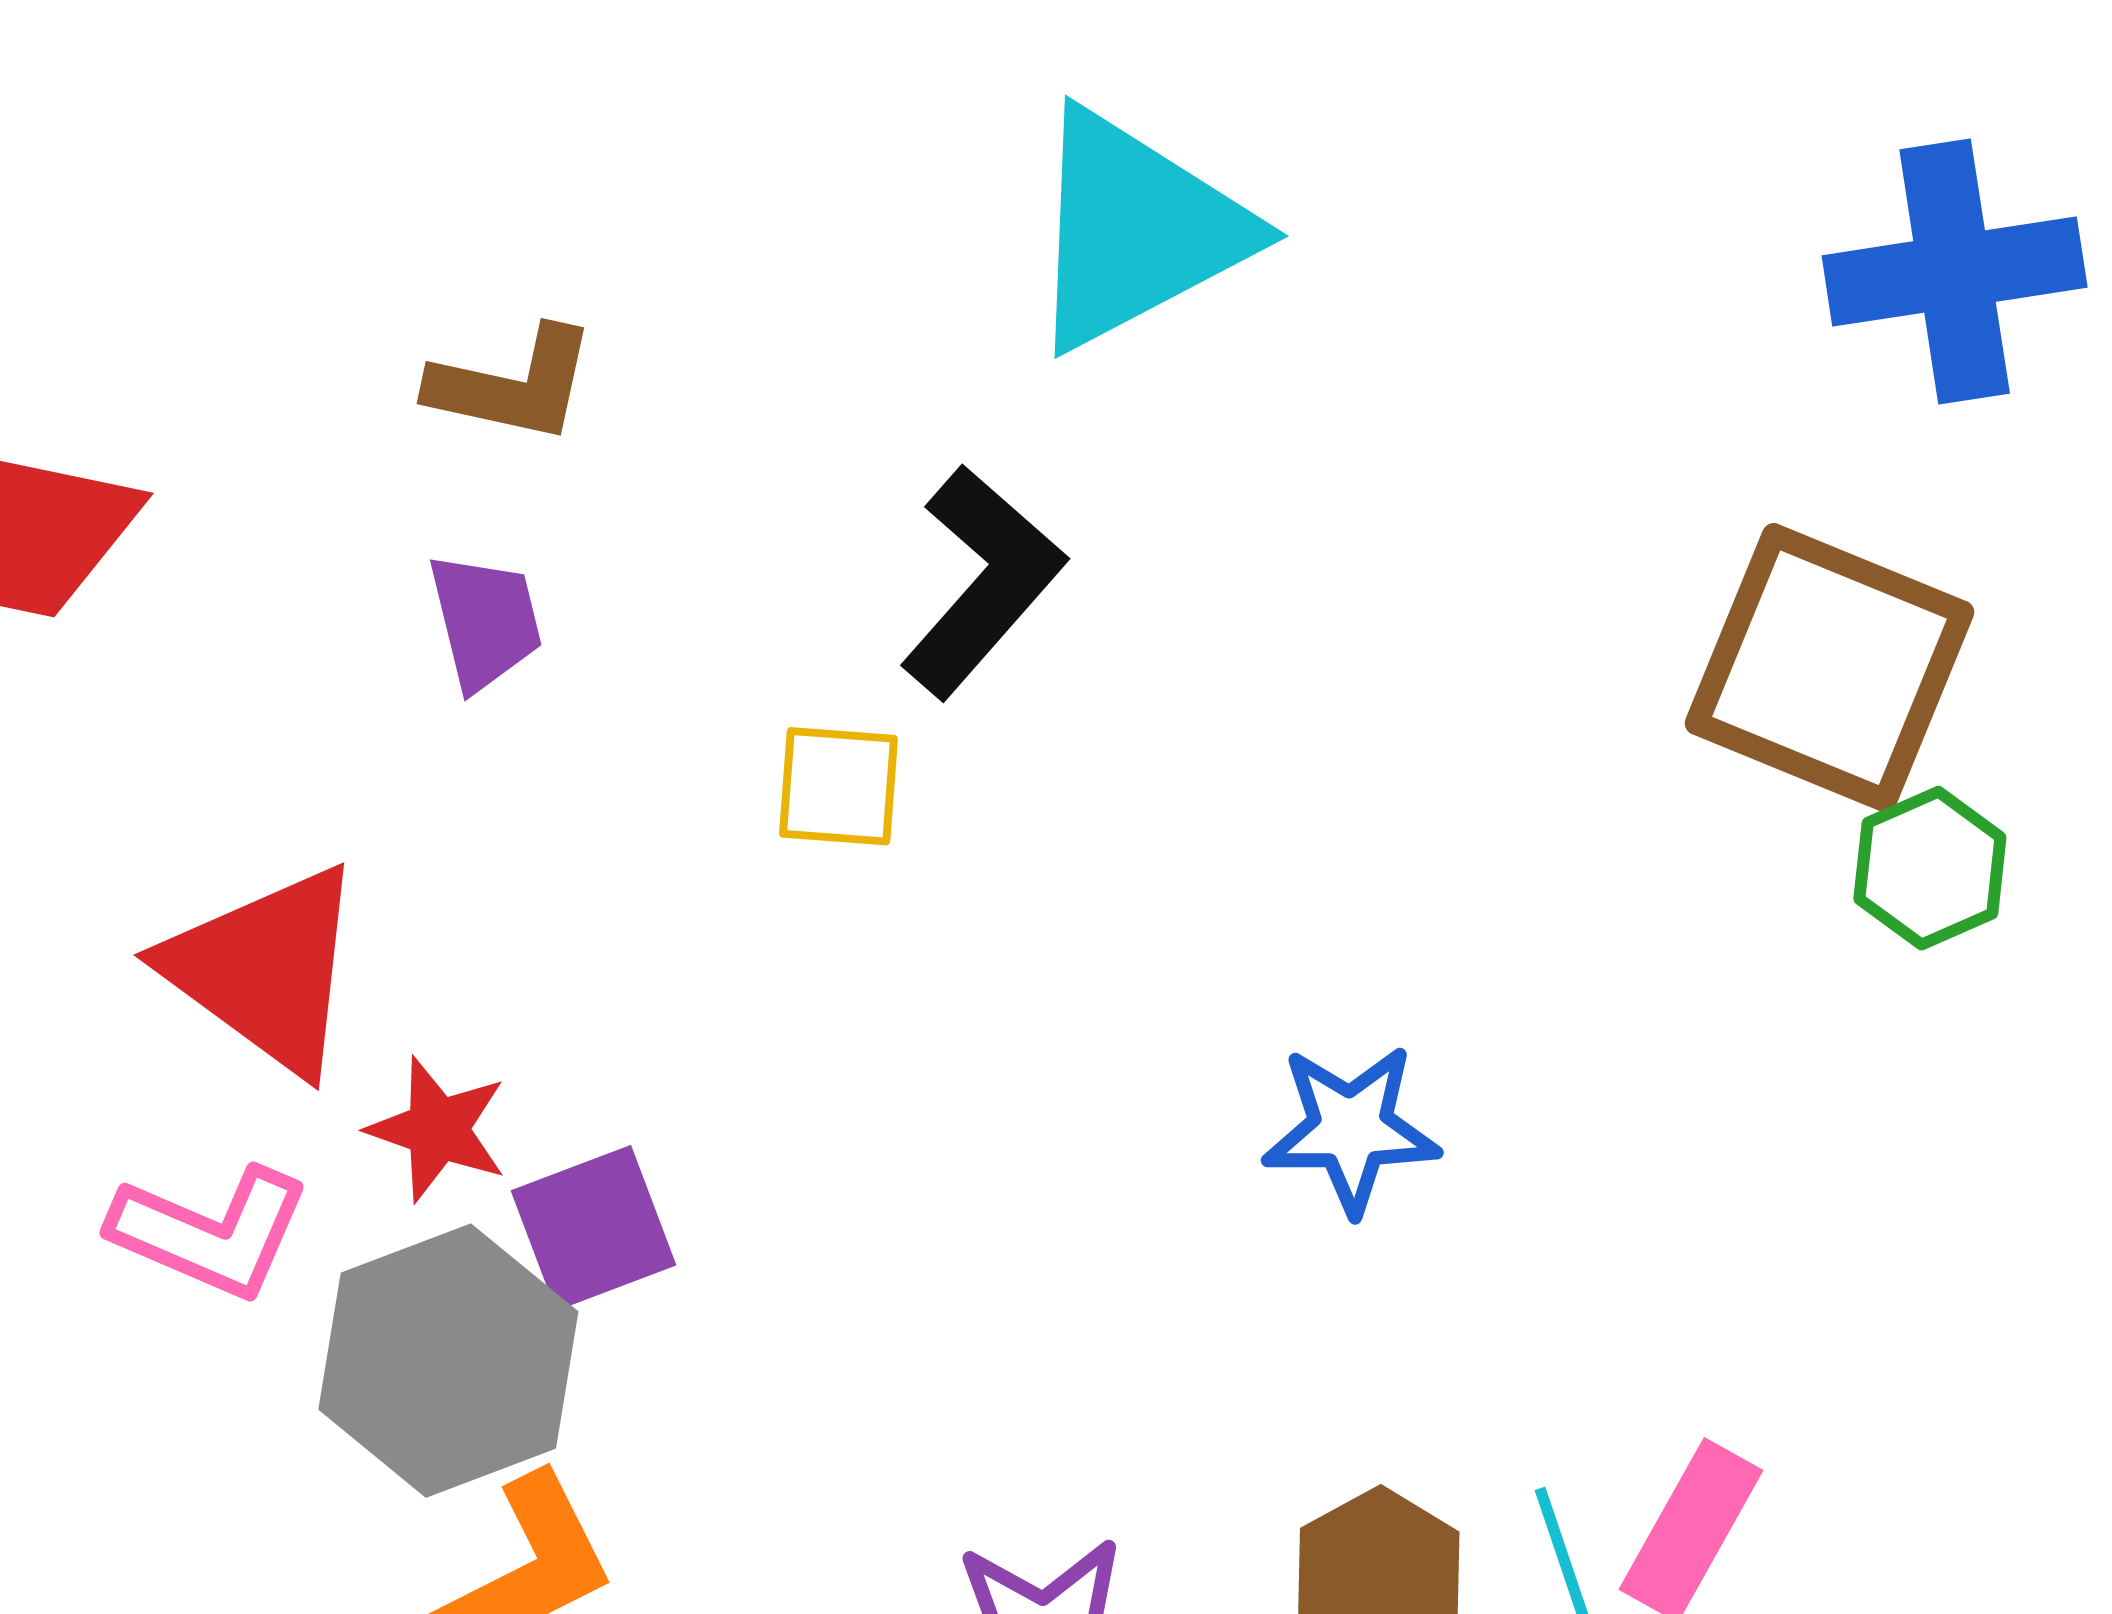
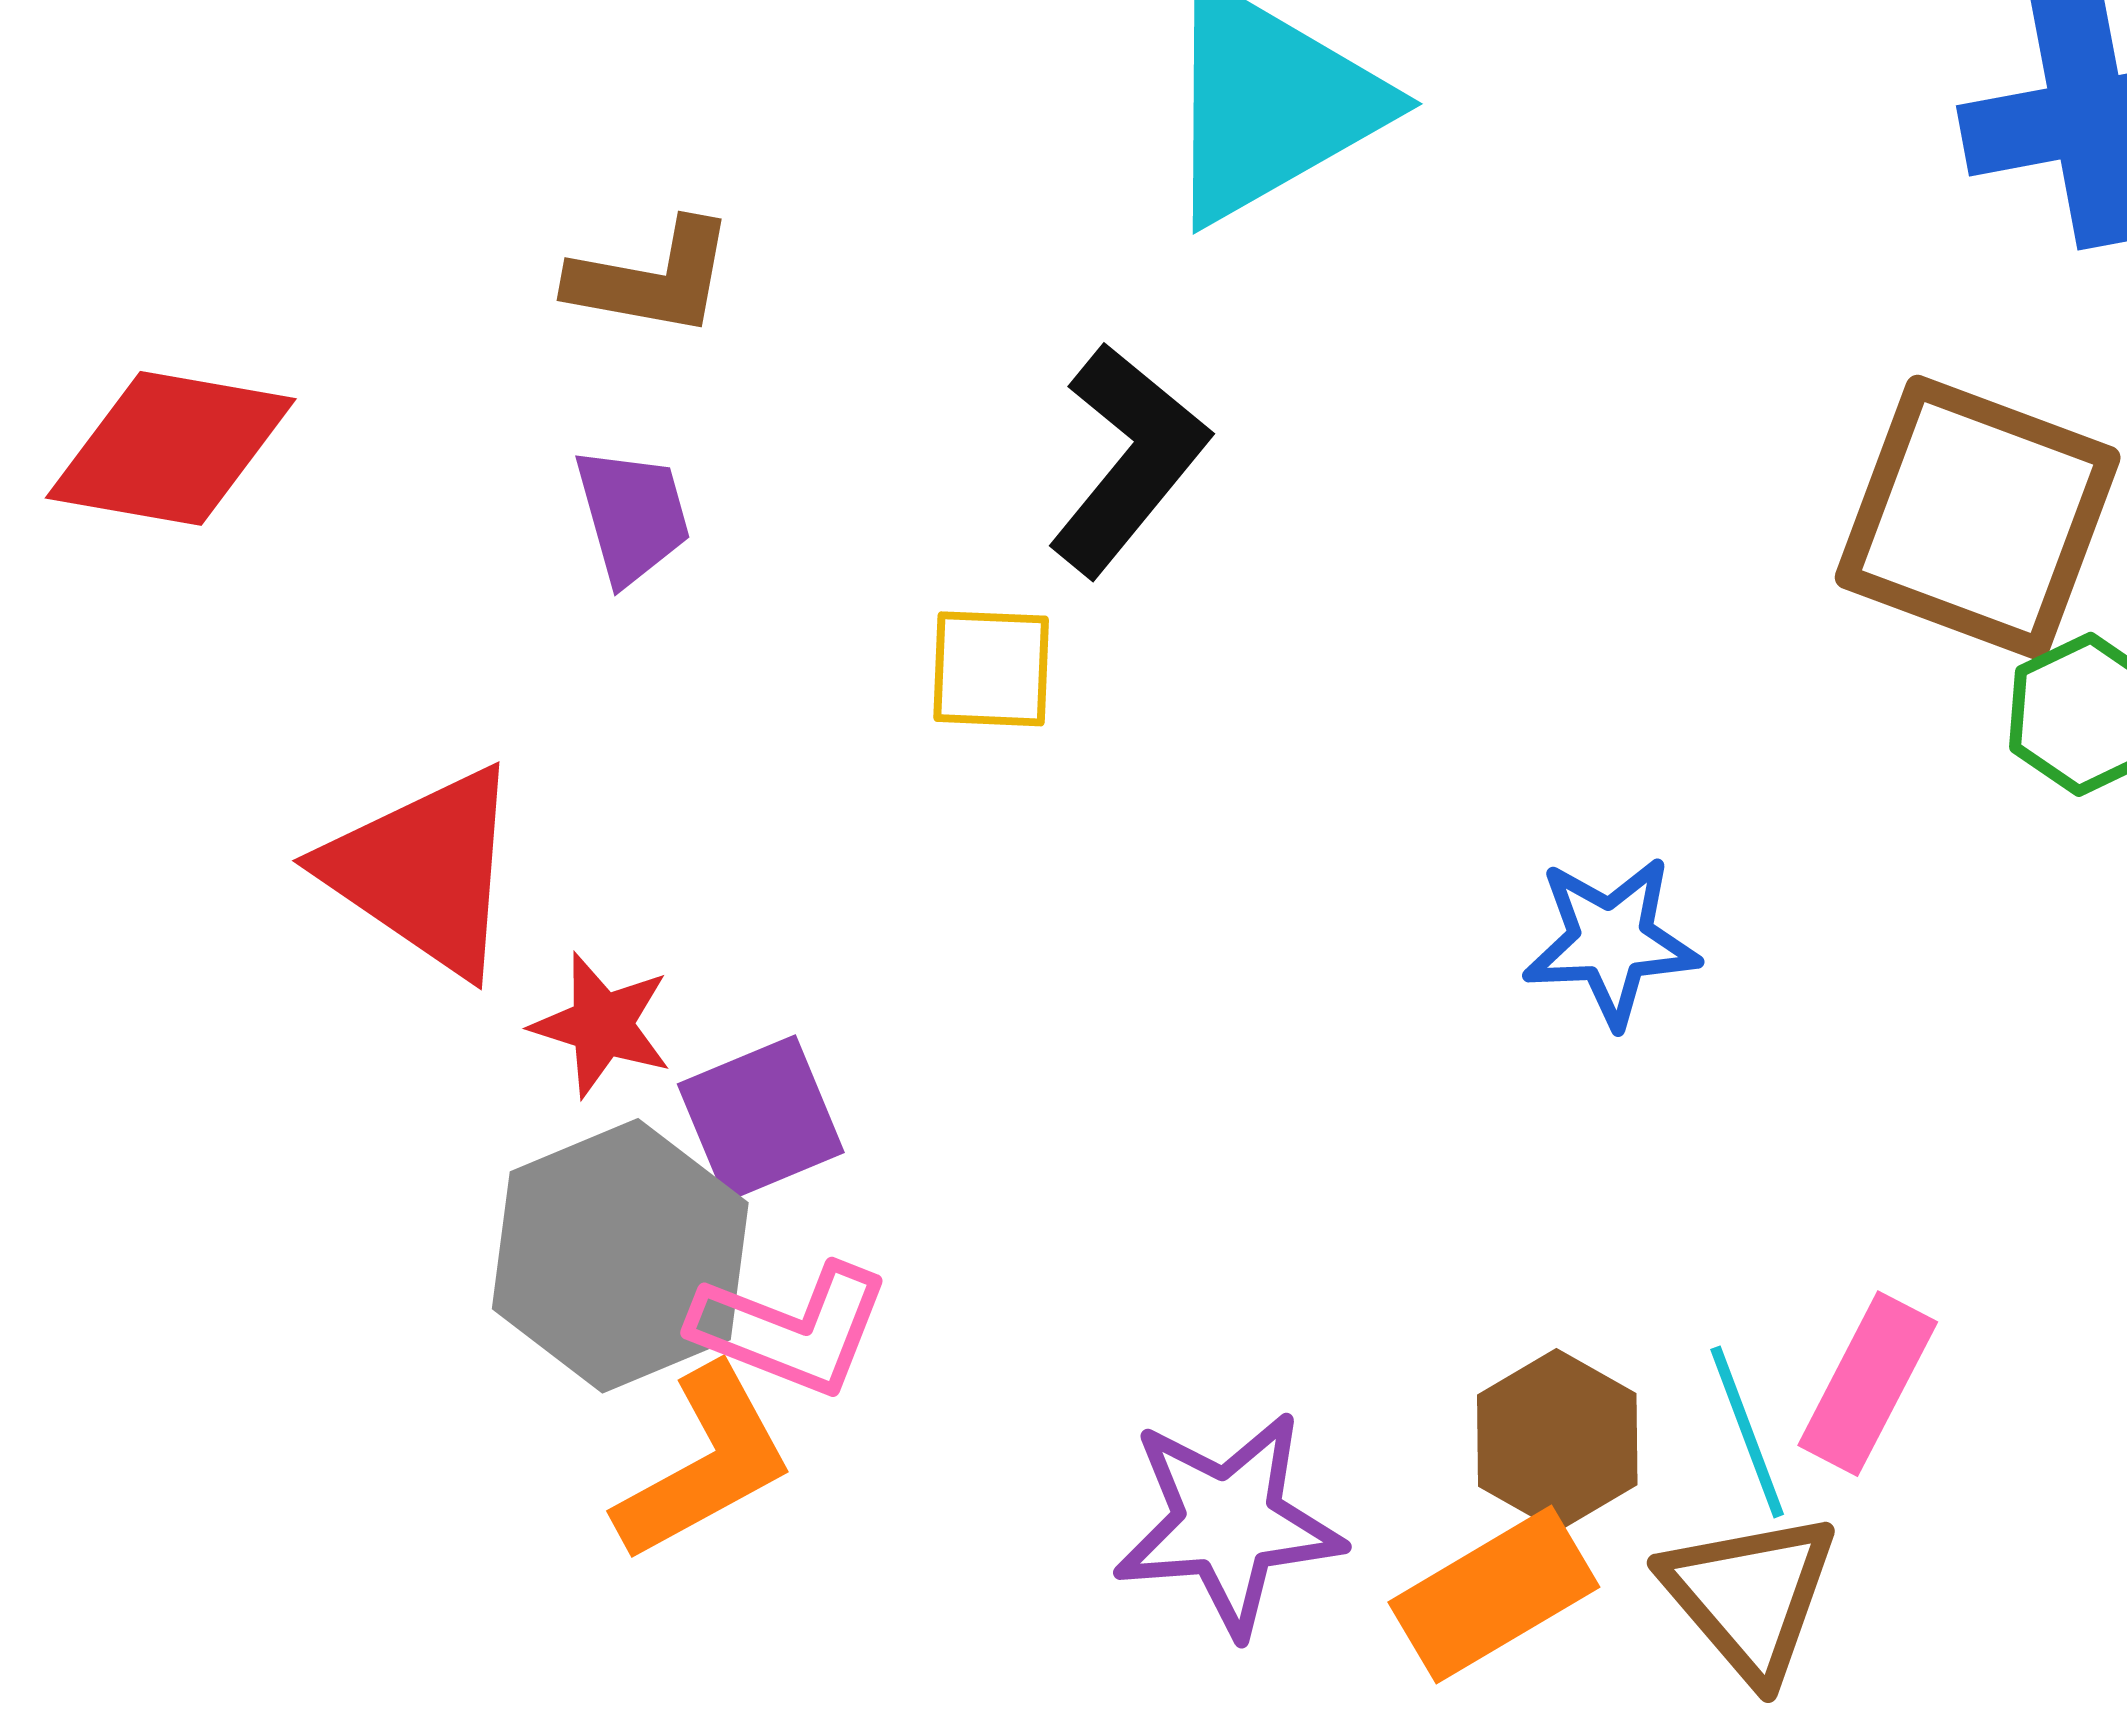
blue star: (1351, 1129) -> (1611, 941), moved
pink L-shape: (210, 1232) -> (791, 1329), moved

